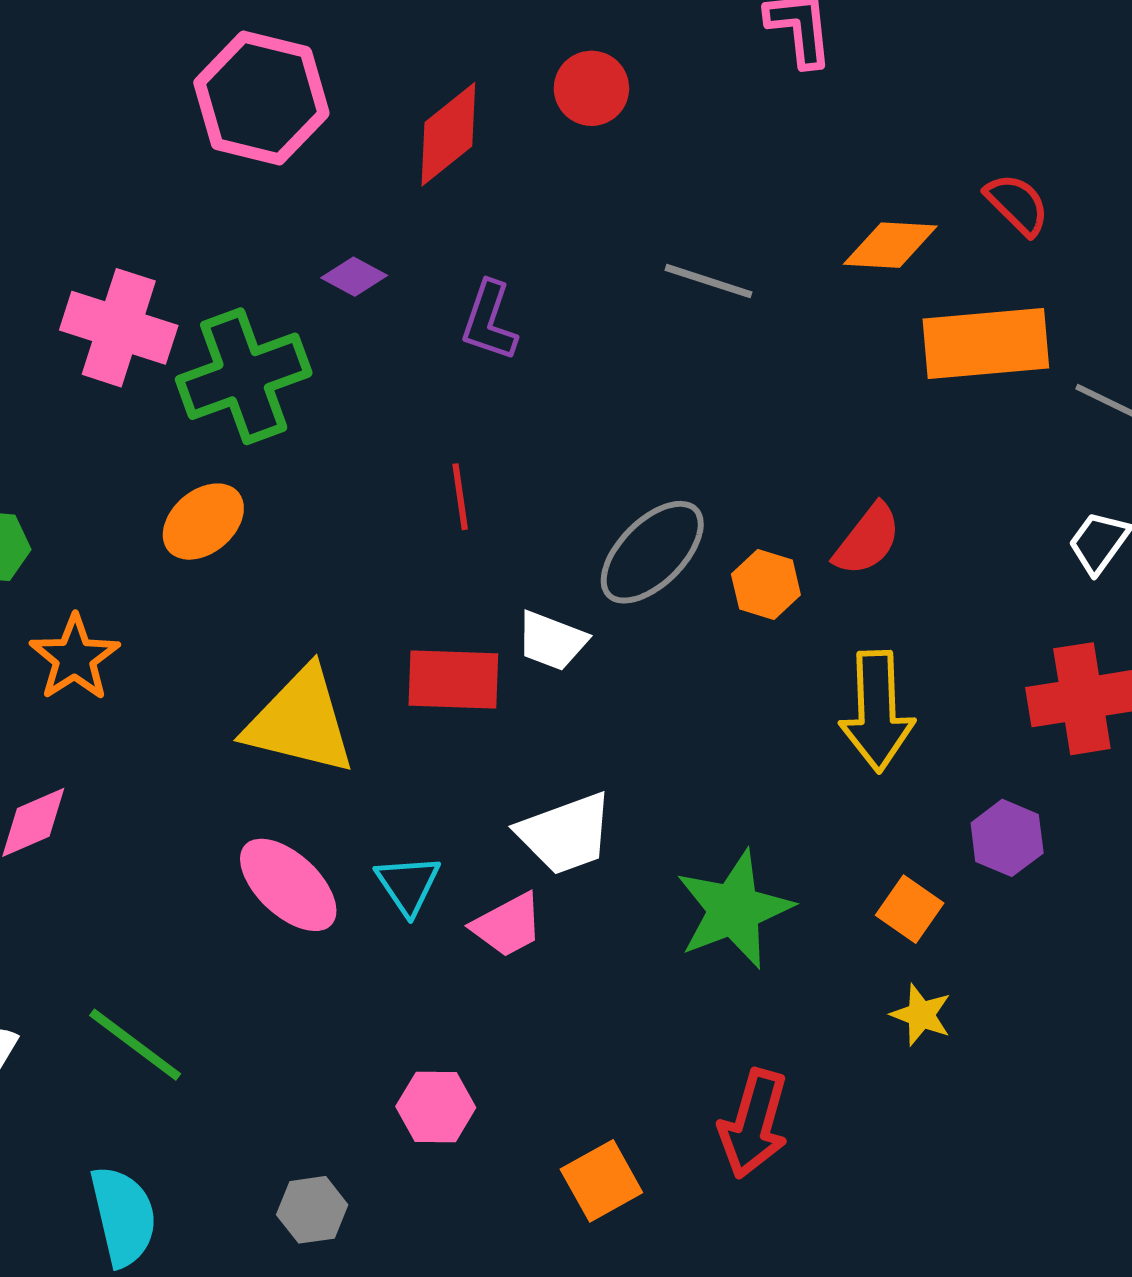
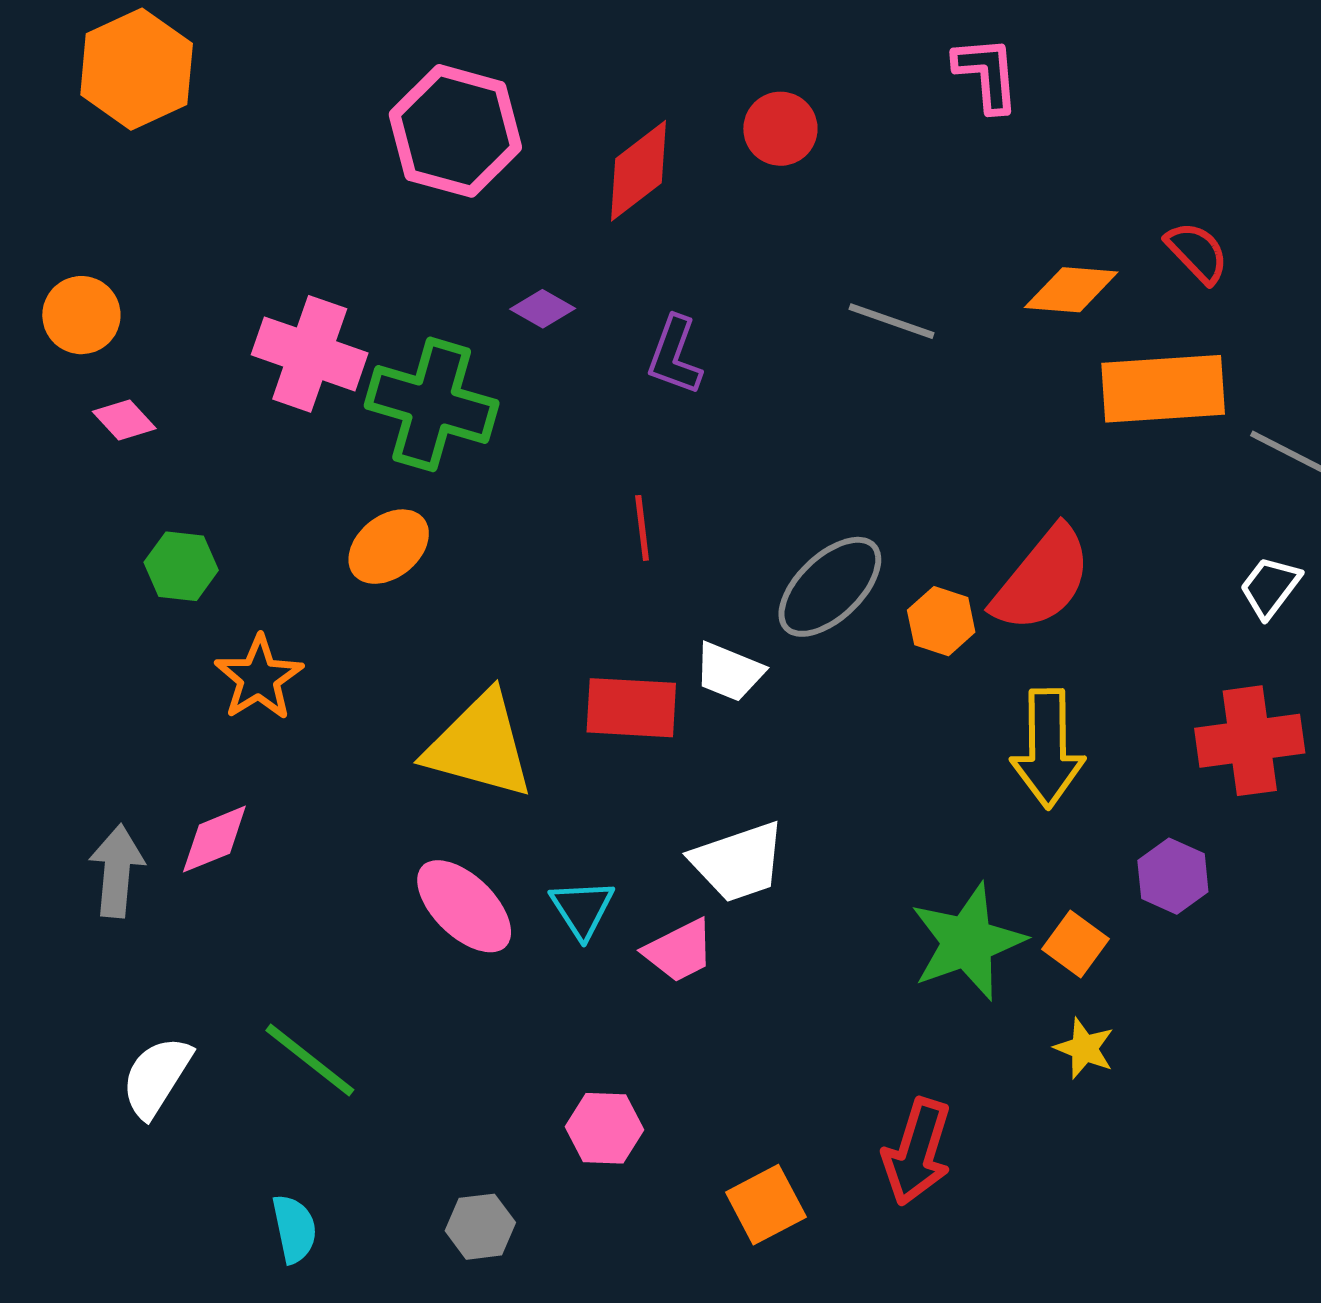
green cross: (244, 376) -> (432, 404), turned 35
red semicircle: (867, 540) -> (1042, 579), size x1.5
green star: (734, 910) -> (967, 942), moved
cyan semicircle: (123, 1216) -> (294, 1229), size x0.7

